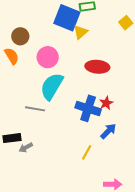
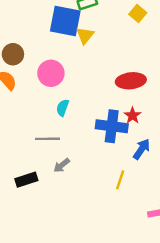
red ellipse: (97, 67) -> (131, 81), moved
cyan semicircle: (52, 86) -> (63, 108), size x0.5
gray arrow: (26, 148) -> (62, 165), moved

